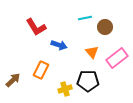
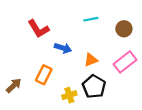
brown circle: (105, 27) -> (124, 29), moved
orange triangle: (92, 52) -> (91, 60), moved, turned 48
black pentagon: (88, 81) -> (94, 87), turned 30

